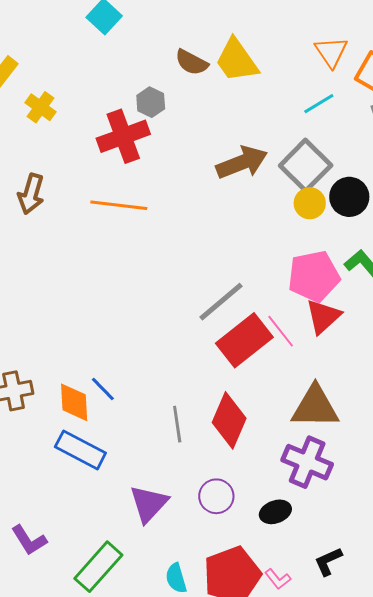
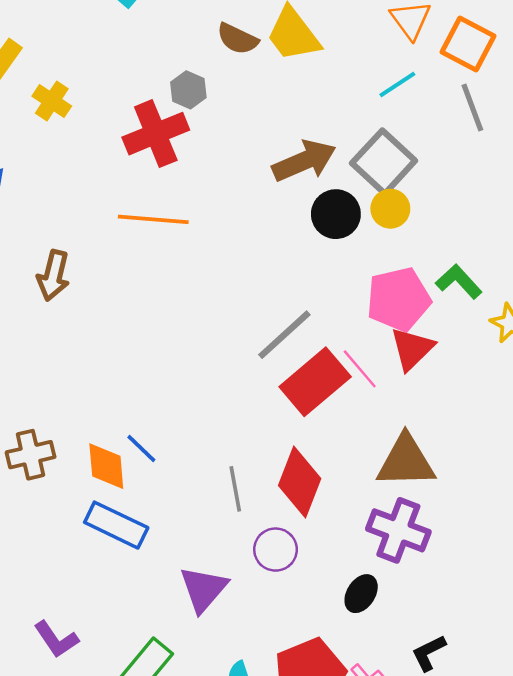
brown arrow: (31, 194) -> (53, 275), moved
black circle: (349, 197) -> (336, 214), moved
purple circle: (216, 496) -> (276, 550), moved
black ellipse: (275, 512) -> (361, 594), turned -36

